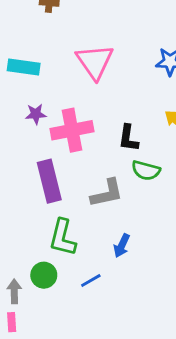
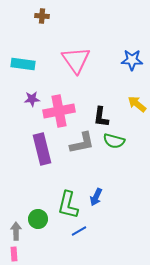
gray L-shape: (107, 193) -> (82, 143), moved
green L-shape: (63, 238) -> (68, 205), moved
blue line: (91, 281) -> (79, 231), moved

